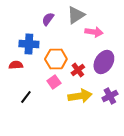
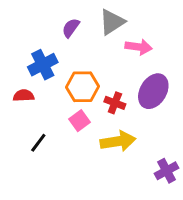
blue cross: (29, 44) -> (43, 65), turned -30
red cross: (78, 70) -> (115, 103), turned -32
purple cross: (110, 96) -> (167, 171), moved

